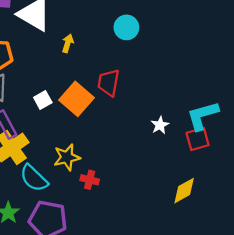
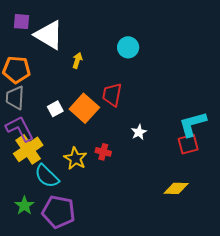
white star: (160, 125) -> (139, 132), moved
yellow star: (67, 157) -> (75, 158), turned -30
red cross: (90, 180) -> (103, 152), moved
yellow diamond: (184, 191) -> (176, 188), turned 30

